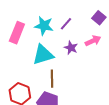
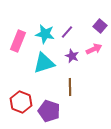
brown line: (52, 79) -> (70, 87), moved

